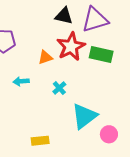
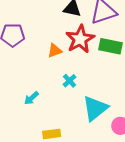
cyan arrow: (21, 81) -> (31, 98), moved, turned -35

